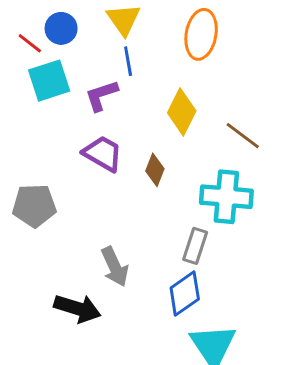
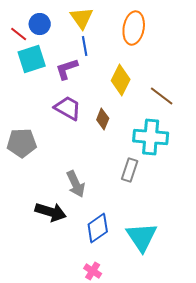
blue diamond: (185, 293) -> (98, 228), moved

